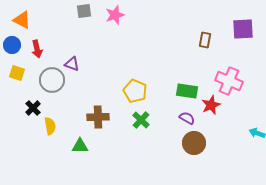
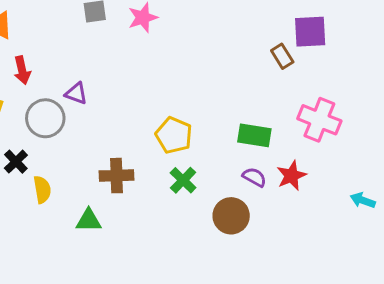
purple square: (243, 29) -> (310, 32), moved
brown rectangle: (205, 40) -> (282, 56), turned -42
red star: (211, 105) -> (291, 176), moved
brown circle: (194, 143) -> (231, 216), moved

